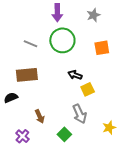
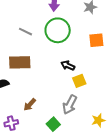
gray arrow: (80, 114) -> (70, 105), turned 48
brown arrow: (40, 116) -> (30, 105), turned 64
purple cross: (22, 136) -> (11, 123), turned 32

